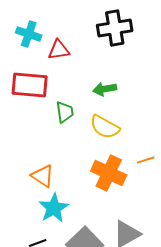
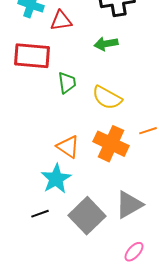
green arrow: (105, 89) -> (106, 44), moved
orange triangle: (43, 176) -> (68, 147), moved

